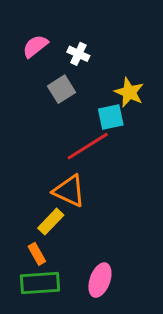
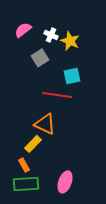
yellow star: (129, 92) -> (70, 41), moved
red line: (88, 146) -> (57, 95), turned 40

